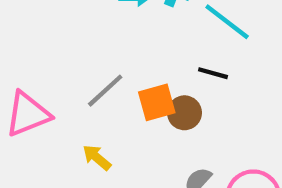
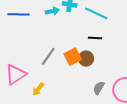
yellow arrow: (97, 158) -> (38, 89), moved, turned -80

